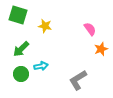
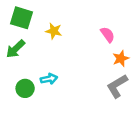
green arrow: (21, 49) -> (15, 49), moved
gray L-shape: (78, 80) -> (117, 86), moved

